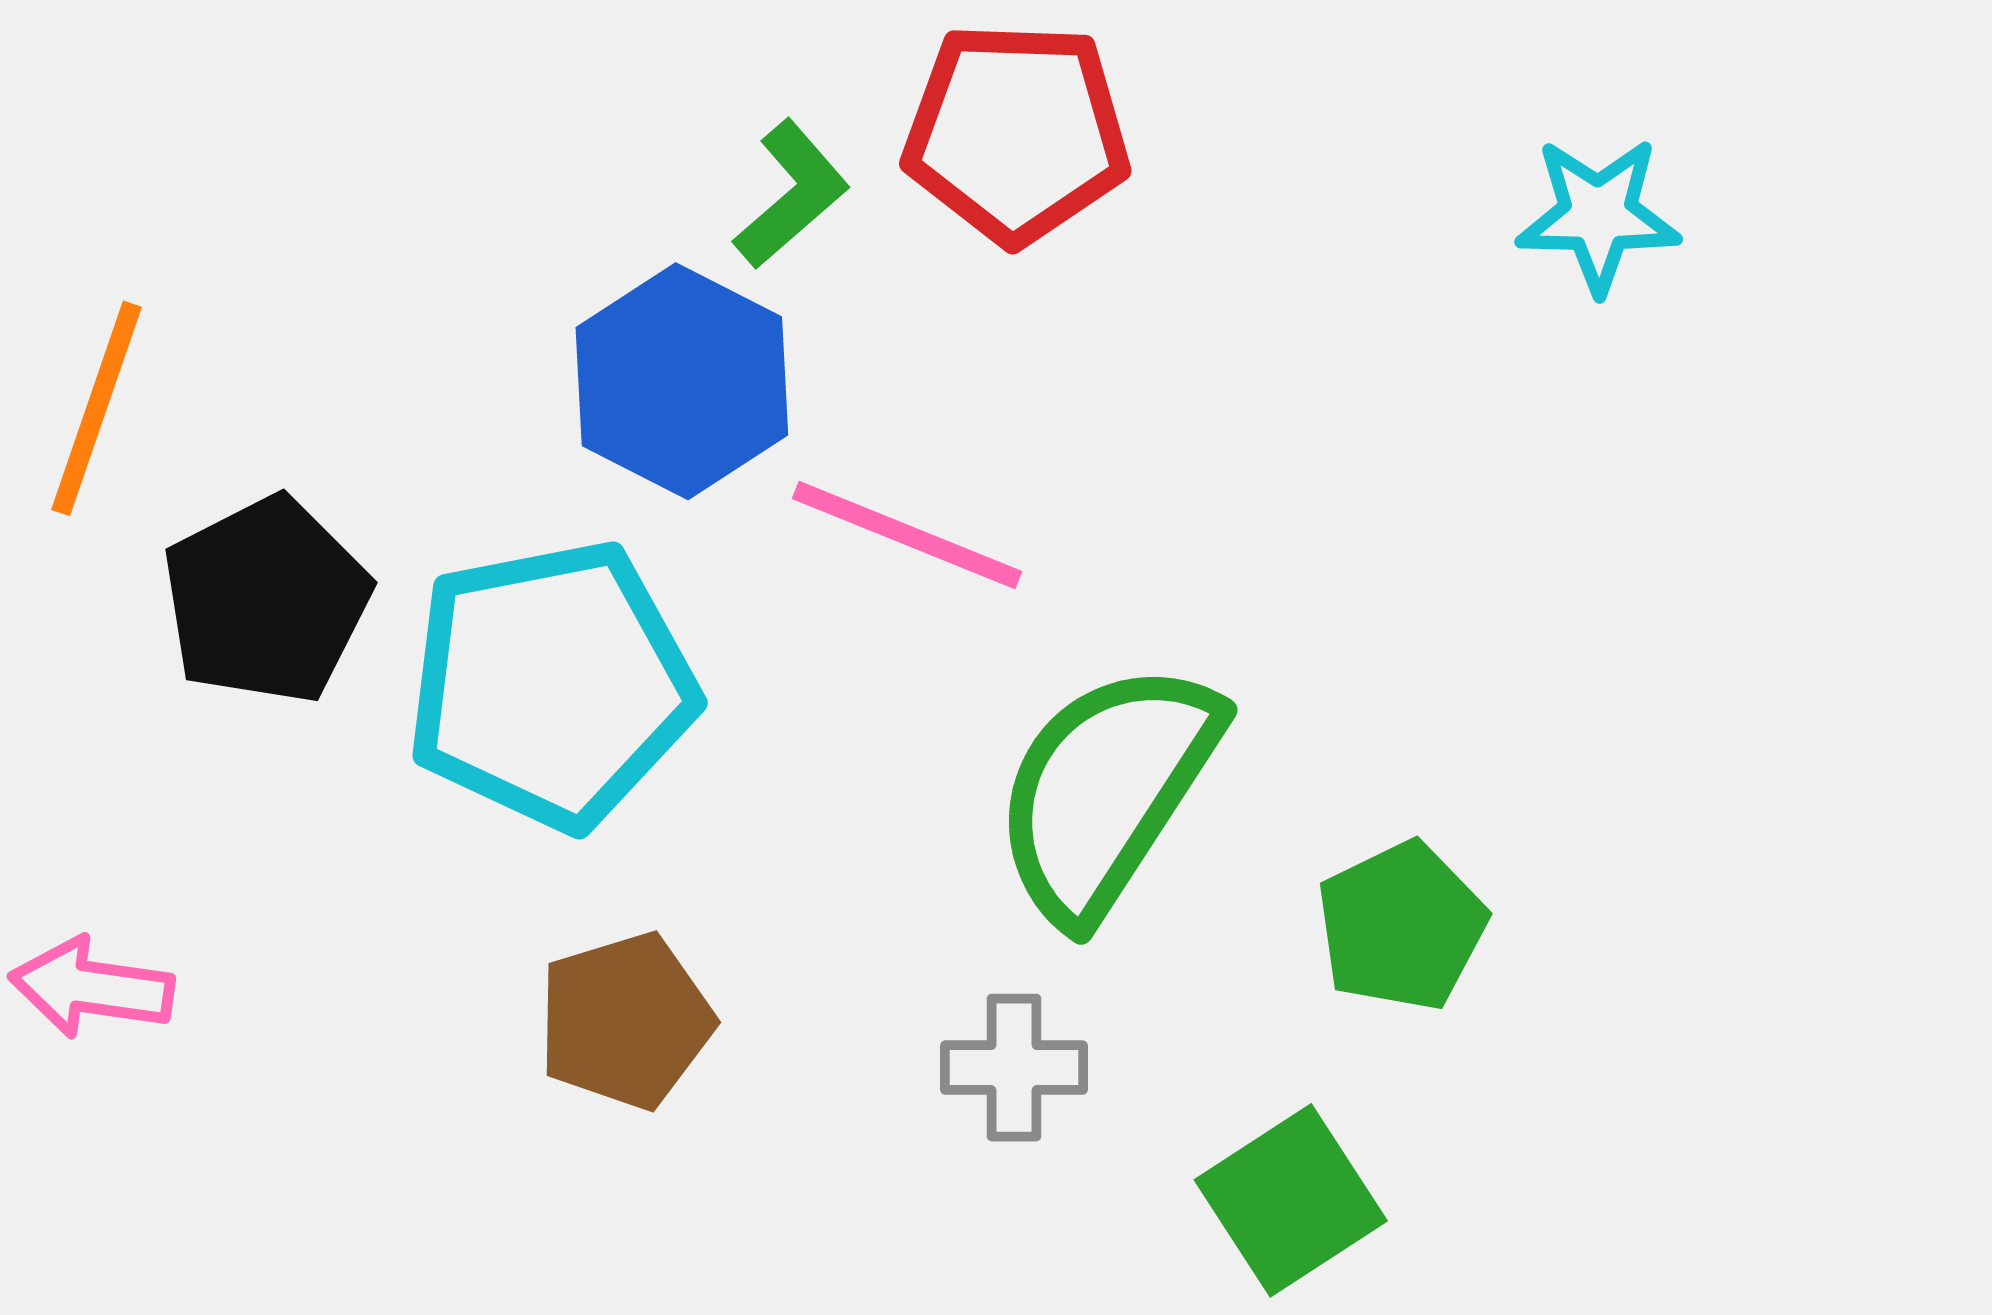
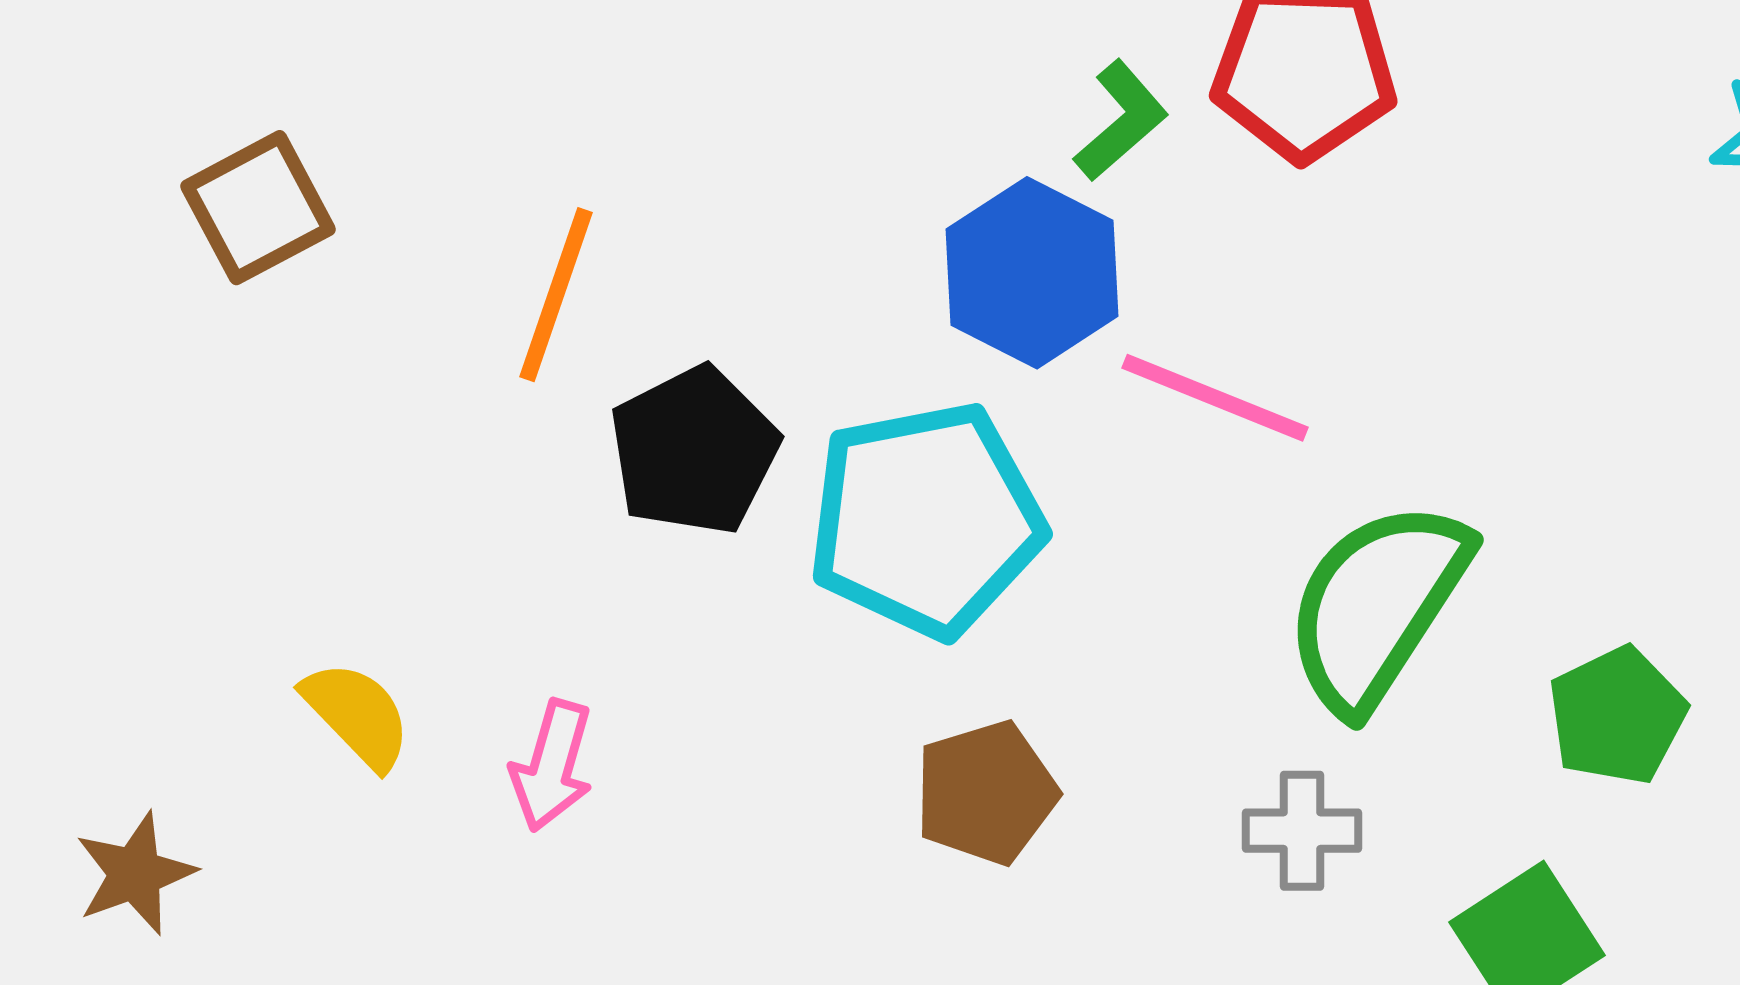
pink arrow: (92, 988) -> (552, 766), turned -82

